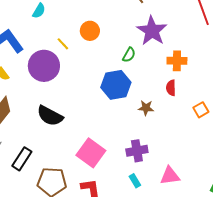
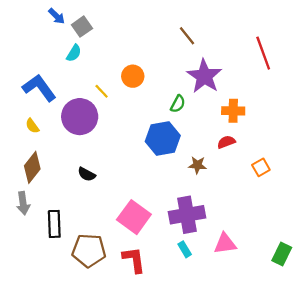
red semicircle: (171, 88) -> (226, 142), turned 70
black semicircle: (50, 116) -> (87, 174), size x0.6
purple cross: (137, 151) -> (187, 215), size x1.4
black rectangle: (22, 159) -> (54, 224), turned -35

